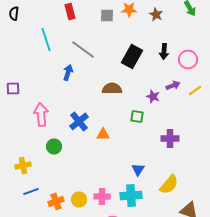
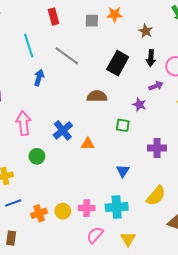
brown star: (156, 14) -> (146, 31), moved
blue arrow: (68, 72) -> (39, 78), moved
purple arrow: (173, 85) -> (156, 86), moved
blue triangle: (138, 169) -> (123, 171), moved

